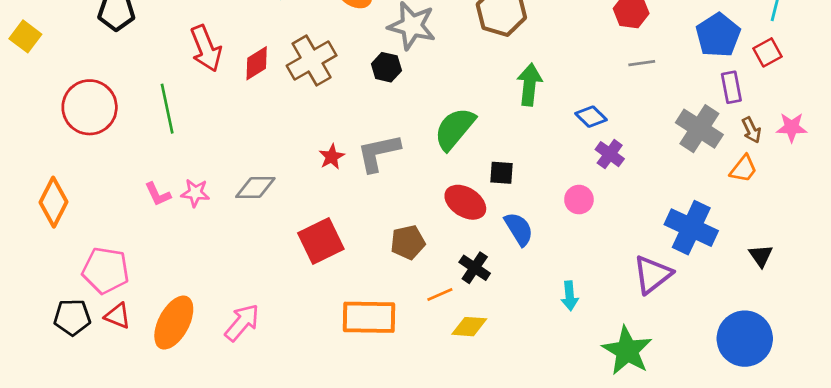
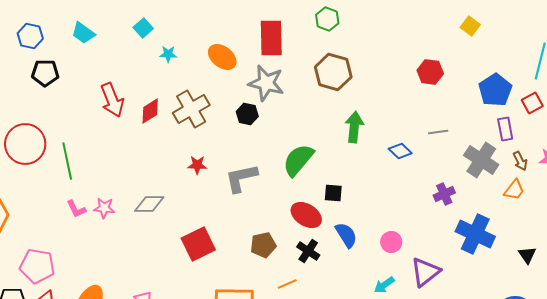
gray line: (642, 63) -> (438, 132), moved
green line: (167, 109) -> (67, 161), moved
purple cross: (610, 154) -> (444, 194), moved, turned 30
red star: (332, 157) -> (197, 165), moved, turned 30
pink circle: (579, 200) -> (391, 242), moved
black cross: (475, 268) -> (308, 251), moved
purple triangle: (653, 274) -> (425, 272), moved
cyan arrow: (570, 296) -> (384, 285), turned 60

